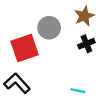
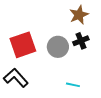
gray circle: (49, 28) -> (58, 47), moved

